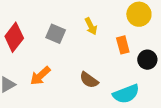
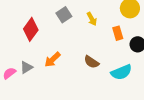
gray square: (56, 34) -> (64, 15), moved, turned 35

